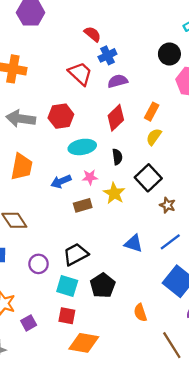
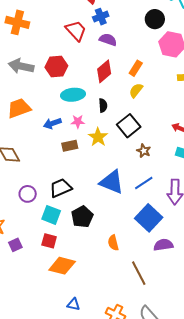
purple semicircle: (118, 81) -> (108, 40), turned 30
orange trapezoid: (22, 167) -> (19, 108), turned -125
blue triangle: (133, 244) -> (112, 182), size x1.5

